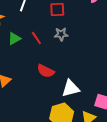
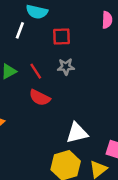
red semicircle: (46, 71) -> (40, 98), moved

